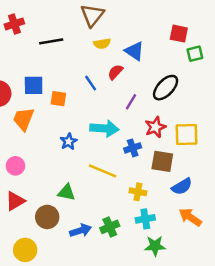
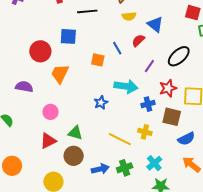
blue square: (34, 85) -> (68, 36), moved
orange square: (58, 99) -> (98, 60), moved
blue star: (69, 142) -> (101, 103), moved
yellow line: (103, 171) -> (120, 139), moved
green triangle: (66, 192) -> (75, 133), moved
yellow cross: (138, 192) -> (145, 132), moved
cyan cross: (145, 219) -> (154, 163), turned -35

